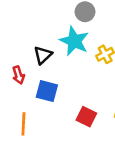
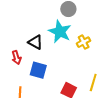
black triangle: (43, 55) -> (35, 42), turned -49

